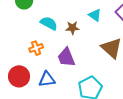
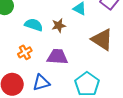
purple trapezoid: (66, 57) -> (57, 57), turned 125

